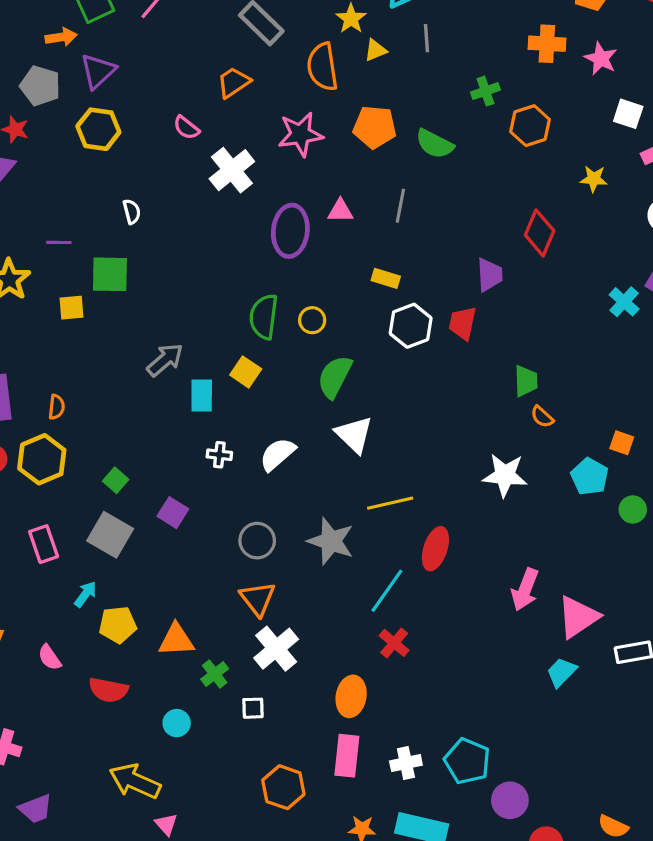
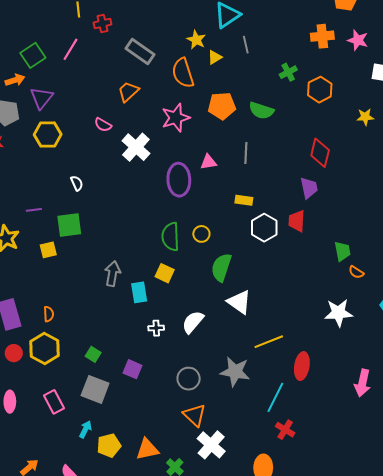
red diamond: (540, 233) -> (320, 153), moved
gray arrow: (165, 360) -> (112, 274), turned -30

